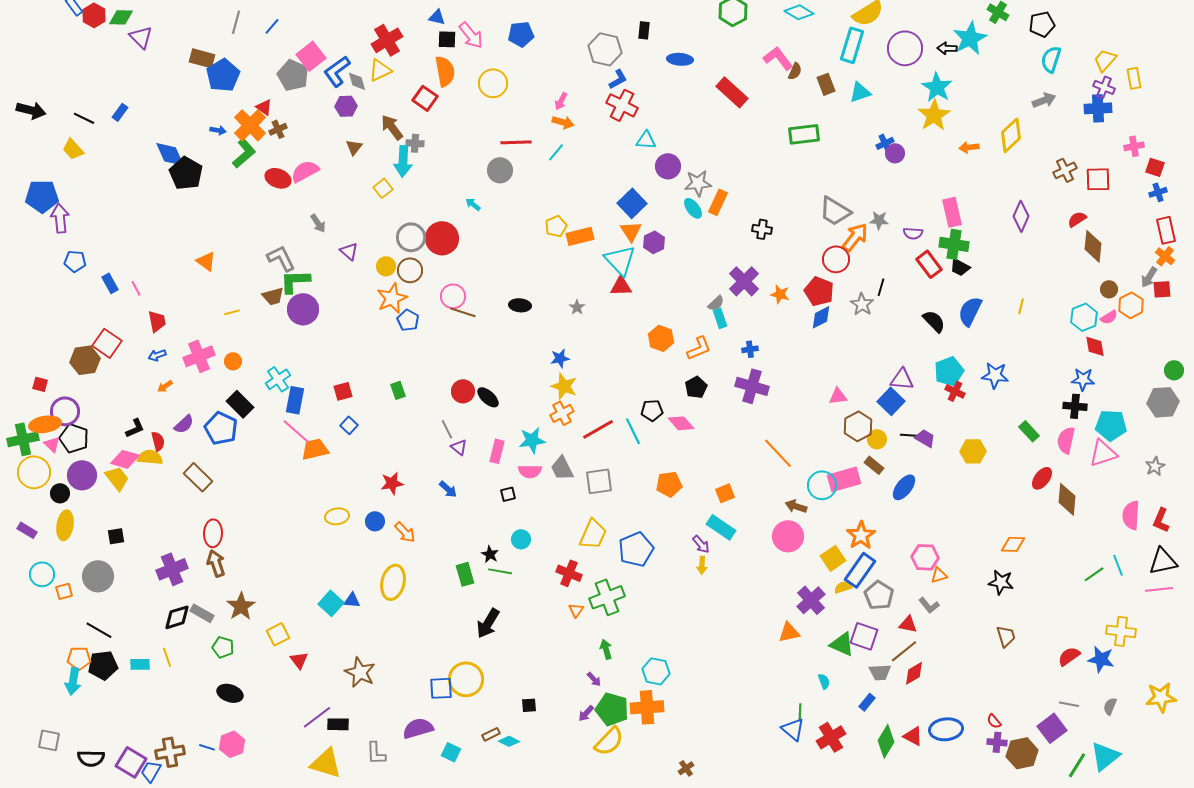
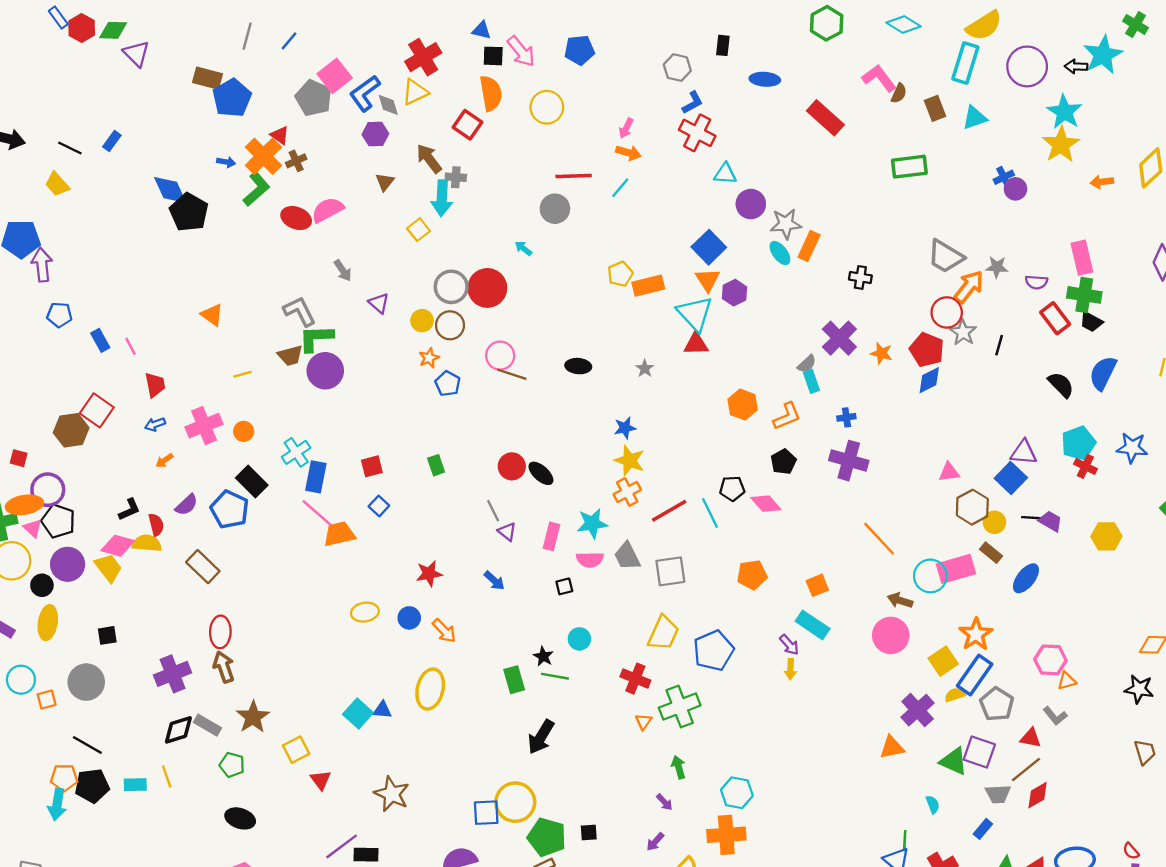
gray hexagon: (605, 49) -> (677, 68), size x0.7
orange star: (392, 298) -> (429, 358), size x0.6
gray star: (862, 304) -> (963, 332), moved
green pentagon: (612, 709) -> (547, 837), moved

